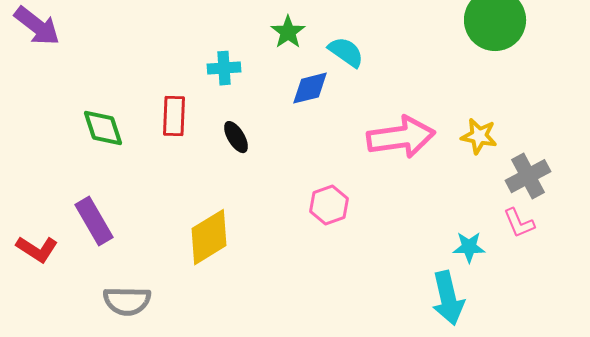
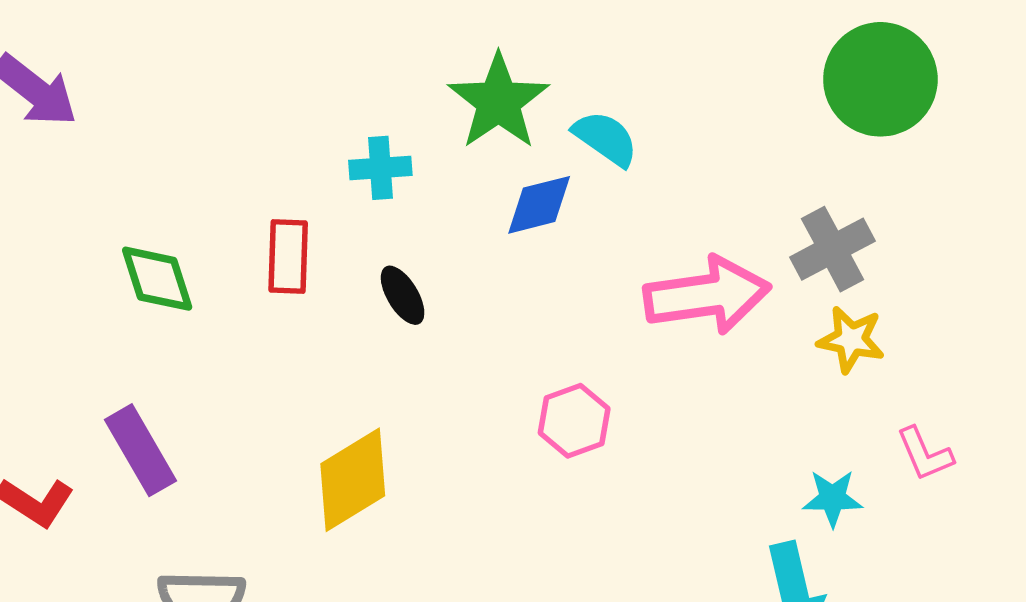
green star: (288, 32) -> (498, 101), size x1.6
yellow star: (479, 136) -> (851, 340), moved
gray cross: (528, 176) -> (832, 249), moved

